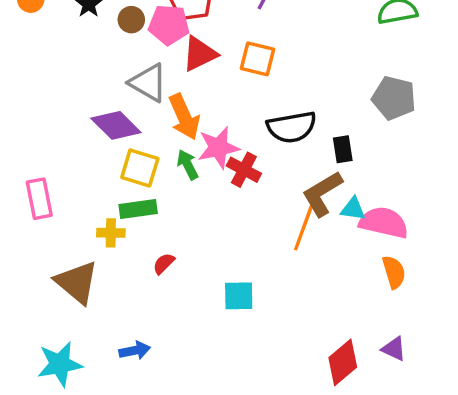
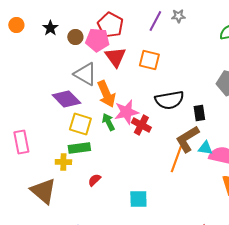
red triangle: (200, 54) -> (115, 57), turned -40

